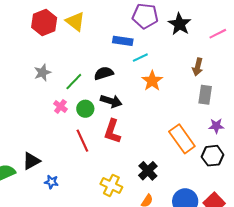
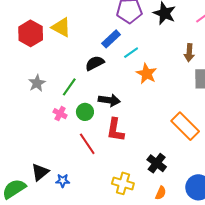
blue rectangle: (123, 41) -> (111, 39), turned -42
black semicircle: (104, 73) -> (95, 63), moved
blue star: (51, 182) -> (63, 181), moved

